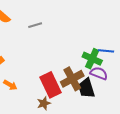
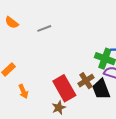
brown cross: (72, 79) -> (86, 81), size x0.7
orange arrow: (10, 85) -> (23, 91), turned 40

